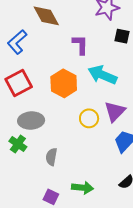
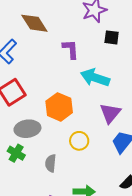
orange hexagon: (64, 83) -> (59, 107), moved
yellow circle: (89, 118) -> (79, 141), moved

